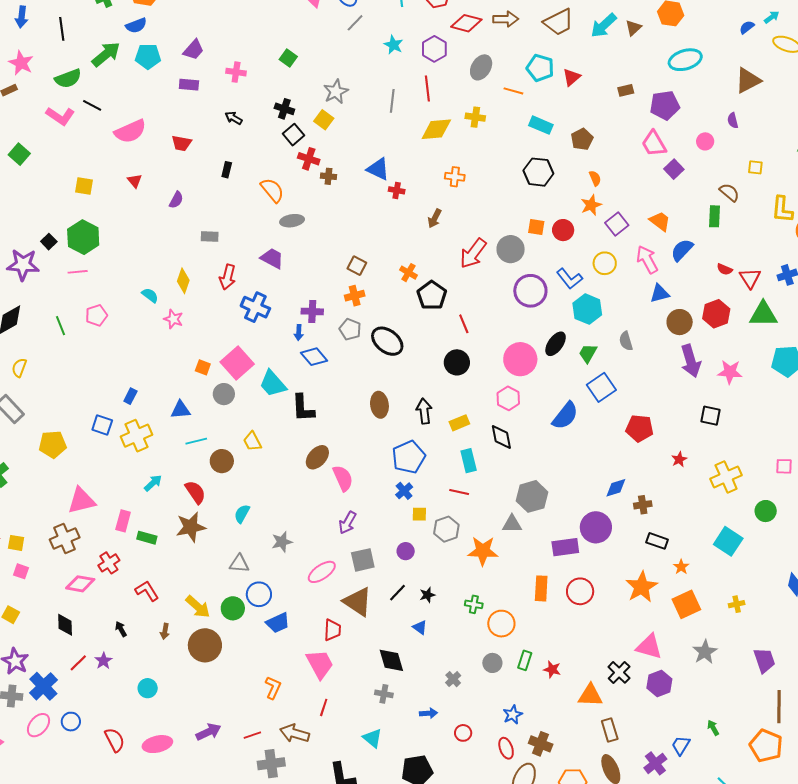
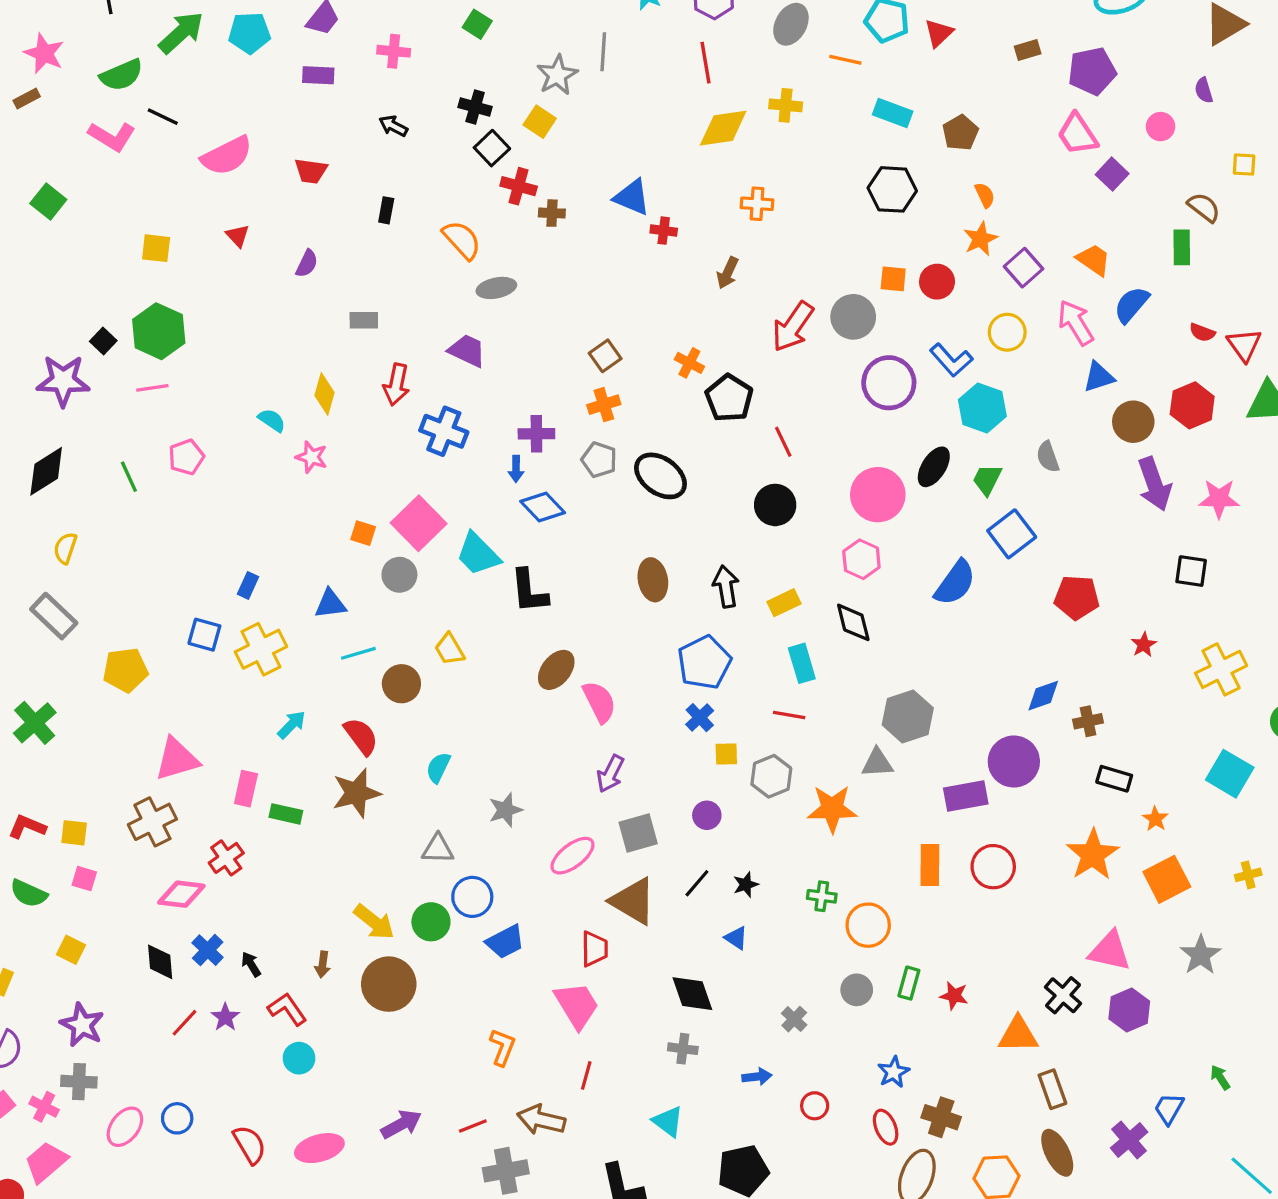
gray line: (392, 101) -> (603, 52), moved
brown square: (357, 266) -> (605, 356), turned 30
red L-shape: (147, 591) -> (287, 1009), moved
blue cross: (43, 686) -> (208, 950), moved, size x0.7

